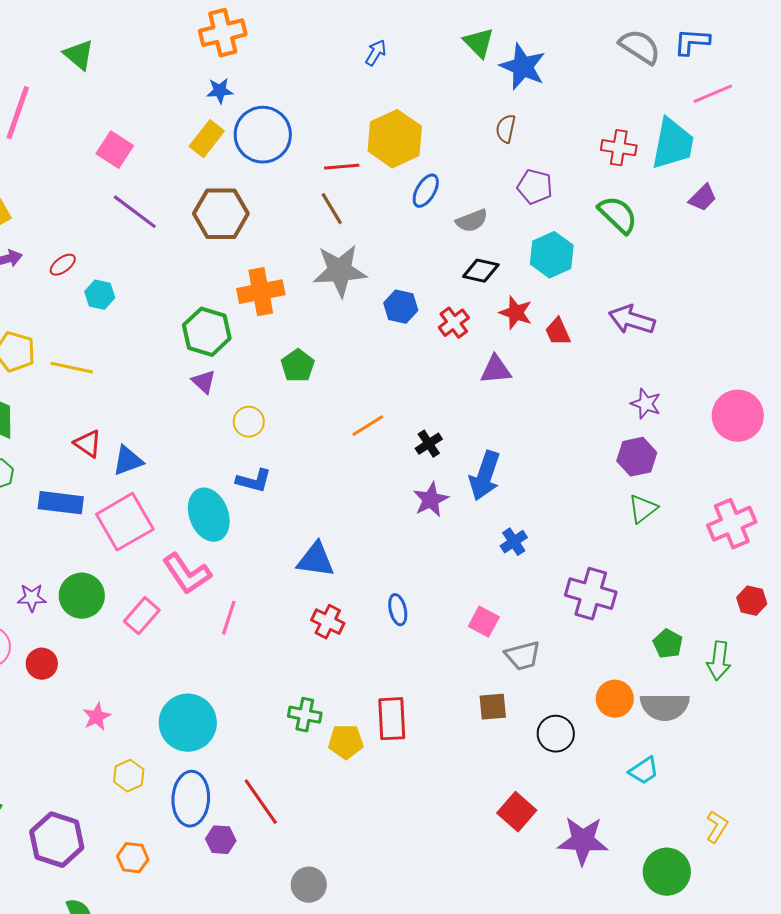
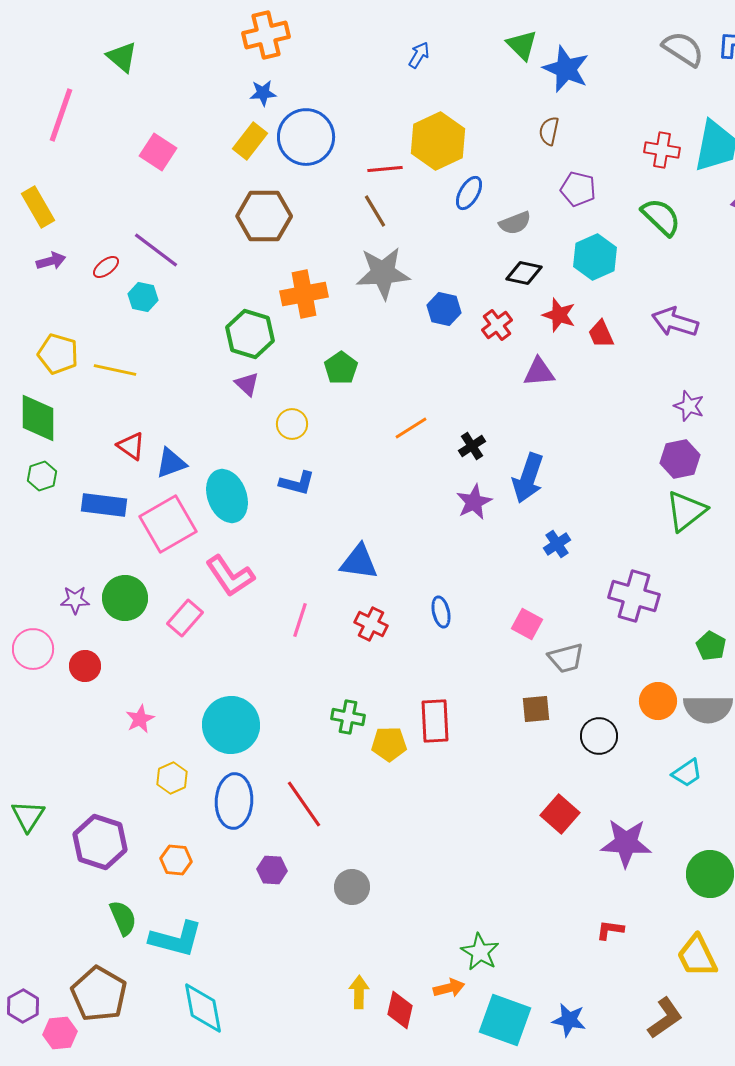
purple line: (135, 212) -> (156, 250), moved
green triangle: (643, 509) -> (686, 511), size x1.4
cyan ellipse: (209, 515) -> (227, 496), moved
pink line: (229, 618) -> (300, 620), moved
purple hexagon: (221, 840) -> (272, 870), moved

